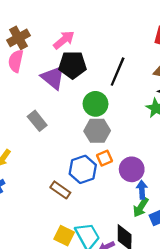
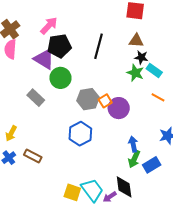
green circle: (95, 104) -> (60, 78), moved
orange square: (105, 158) -> (105, 101), moved
purple circle: (132, 169) -> (119, 108), moved
brown rectangle: (60, 190) -> (33, 156), moved

